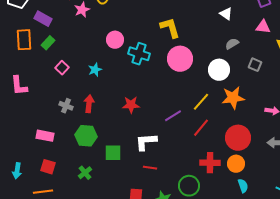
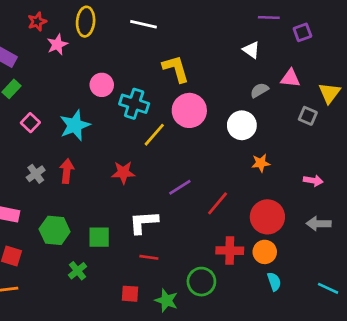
pink triangle: (263, 27) -> (290, 78), moved
gray square: (255, 65) -> (308, 116), moved
cyan star: (95, 70) -> (75, 125), size x1.6
orange star: (233, 98) -> (261, 163), size x0.6
yellow line: (201, 102) -> (154, 135), moved
gray cross: (66, 106) -> (36, 174), turned 32
green hexagon: (86, 136) -> (55, 230), moved
green cross: (85, 173) -> (77, 271), moved

